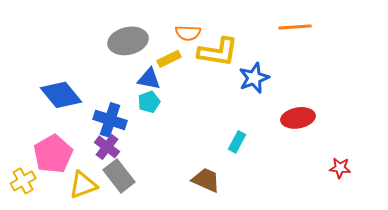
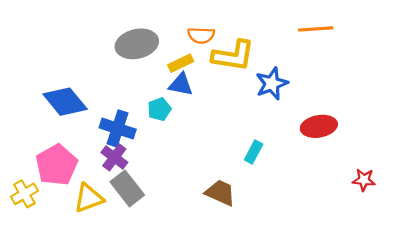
blue triangle: (149, 79) -> (181, 85), moved

